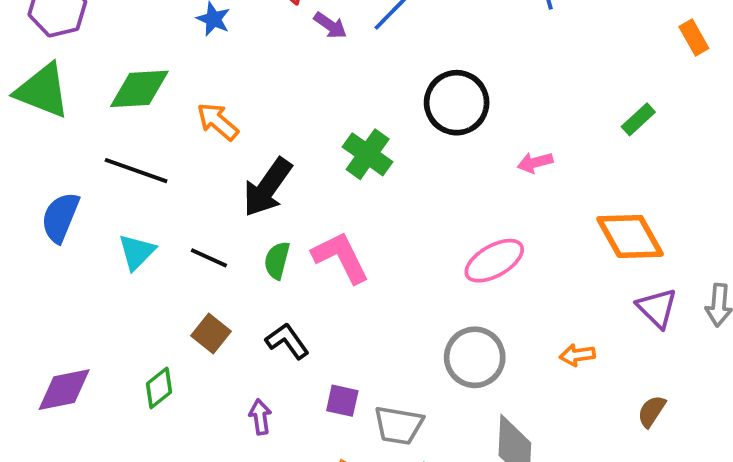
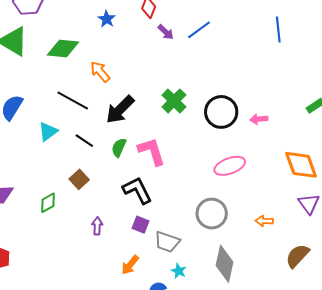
black circle: (457, 103) -> (221, 112), moved
black line: (136, 171) -> (73, 100), moved
black L-shape: (287, 341) -> (137, 190), moved, size x1.4
brown semicircle: (652, 411) -> (297, 256), size x1.5

